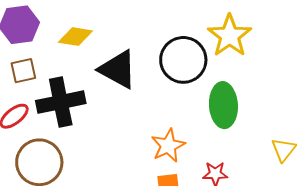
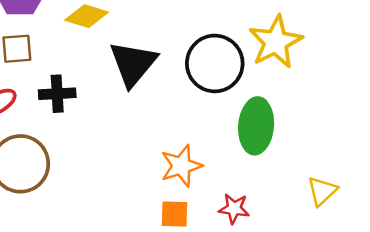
black triangle: (118, 69) -> (133, 64), turned 33
black cross: (61, 102) -> (57, 94), size x0.6

